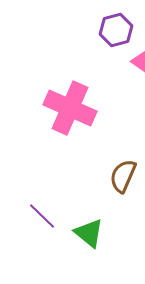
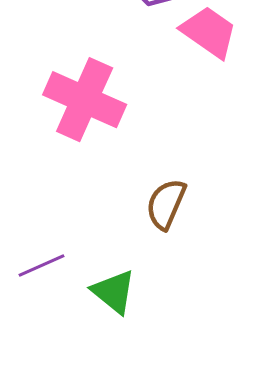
purple line: (42, 216) -> (42, 266), turned -68

